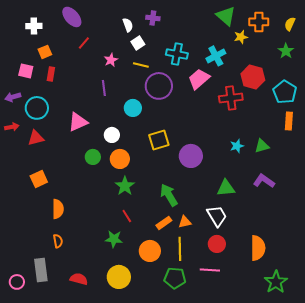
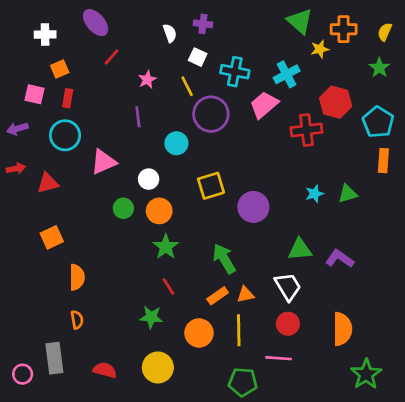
white square: (138, 43) -> (198, 57), moved, turned -32
yellow line: (141, 65) -> (187, 86), turned 49
cyan circle: (37, 108) -> (65, 135), moved
purple L-shape: (264, 181) -> (340, 259), moved
green pentagon: (175, 278) -> (243, 382), moved

